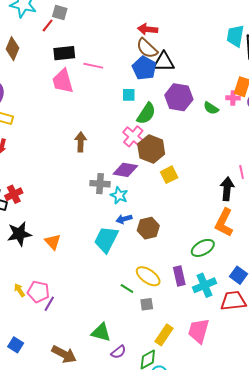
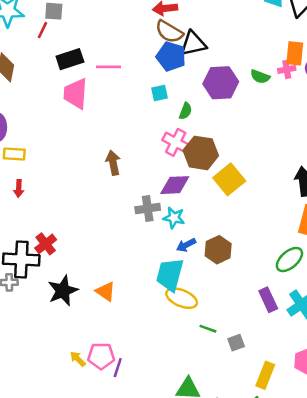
pink trapezoid: (63, 81) -> (76, 94), turned 32
green semicircle: (211, 108) -> (260, 77), moved
green semicircle: (146, 113) -> (185, 111), size x0.6
yellow square: (169, 175) -> (229, 179), size x1.4
yellow ellipse: (148, 276) -> (182, 298), moved

